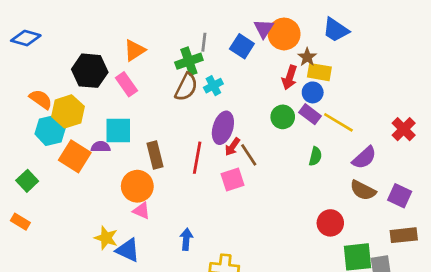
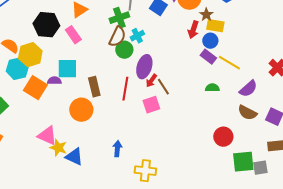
green circle: (283, 117) -> (124, 50), moved
green semicircle: (315, 156) -> (212, 88), turned -104
pink triangle: (141, 211) -> (47, 136), moved, size x1.5

